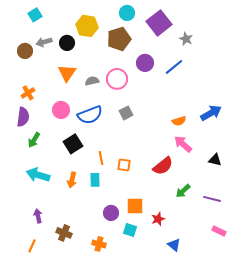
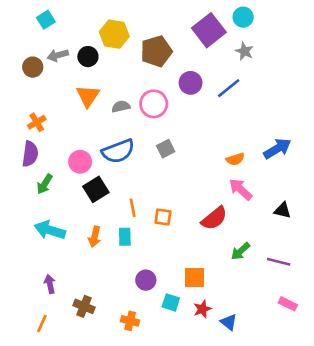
cyan circle: (127, 13) -> (243, 17), moved
pink circle: (61, 110) -> (80, 162), moved
orange square: (135, 206) -> (194, 277), moved
red star: (158, 219) -> (202, 309), moved

